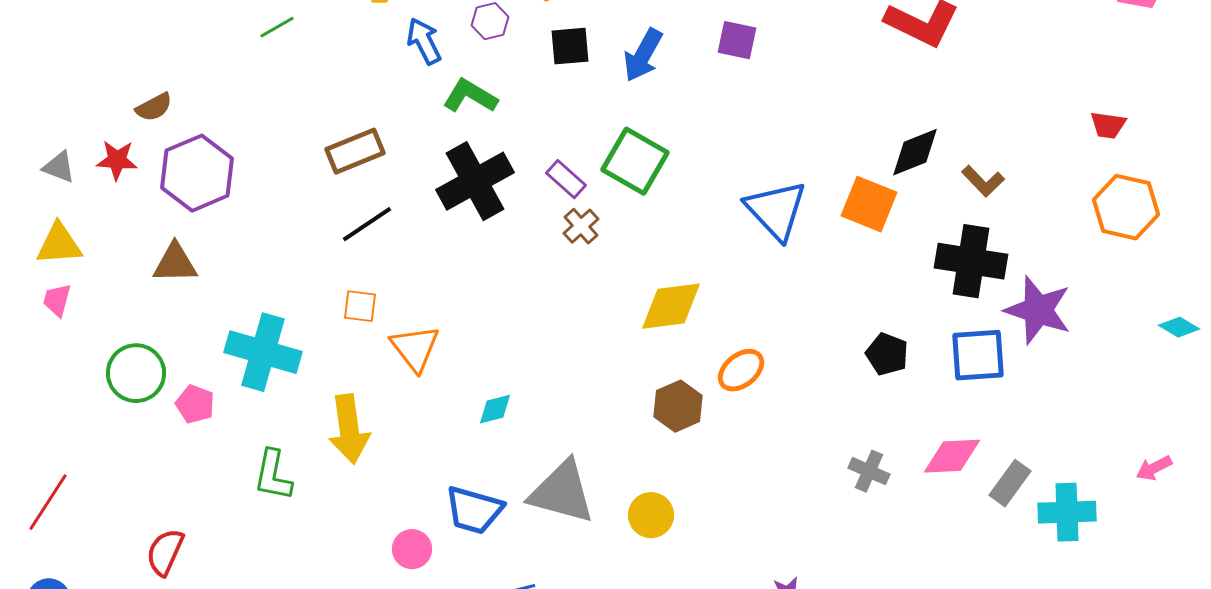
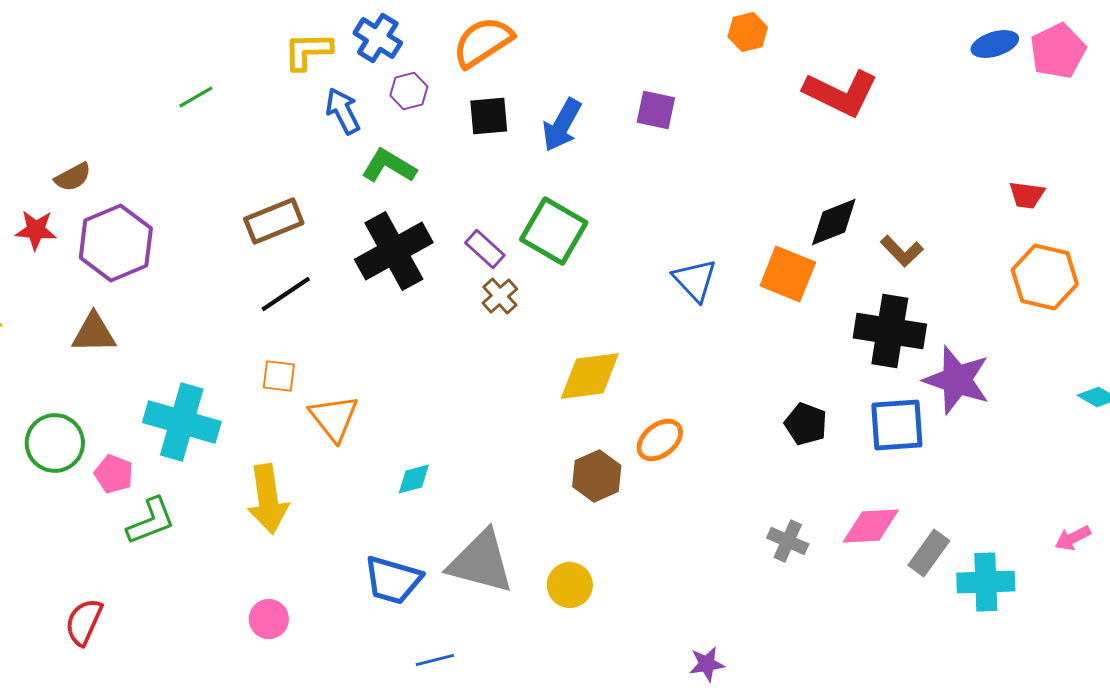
blue triangle: (776, 210) -> (695, 280), size x0.7
green L-shape: (273, 475) -> (151, 521), moved, turned -122
pink circle: (412, 549) -> (269, 619), moved

